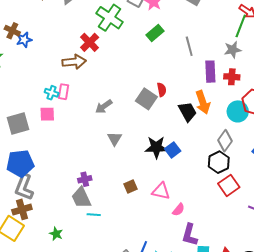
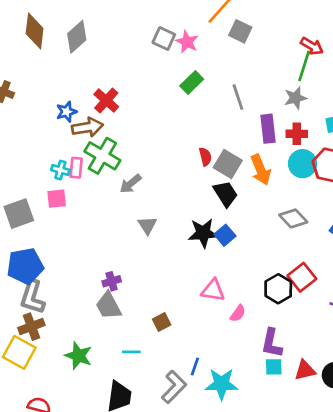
green cross: (110, 18) -> (102, 156), moved
blue star: (24, 40) -> (66, 112), moved
gray square: (146, 99) -> (228, 164), moved
cyan circle: (238, 111) -> (302, 164), moved
black trapezoid: (188, 112) -> (225, 194), moved
gray diamond: (225, 141) -> (293, 218), turned -75
black hexagon: (219, 162) -> (278, 289), moved
brown square: (130, 187) -> (162, 322), moved
cyan line: (94, 215) -> (131, 352), moved
green star: (56, 234) -> (78, 356), size x1.5
purple L-shape: (190, 235) -> (272, 343), moved

